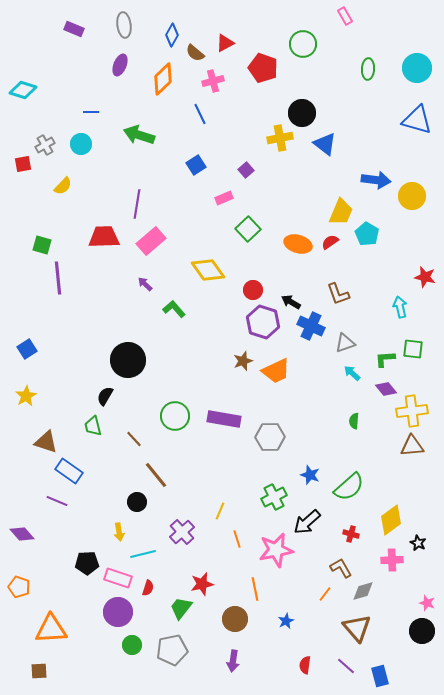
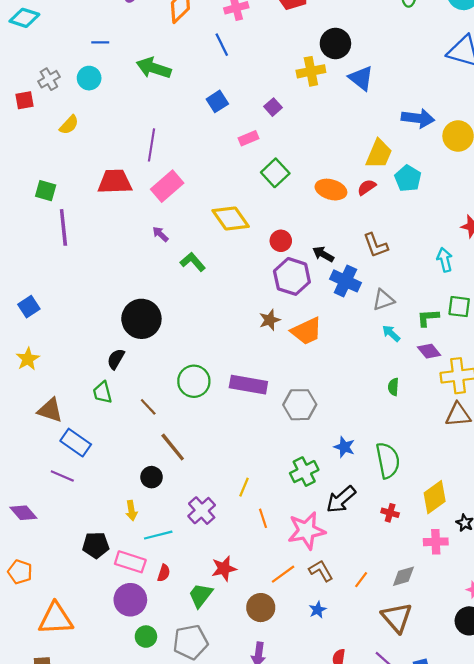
green semicircle: (349, 487) -> (388, 460), turned -60
brown L-shape: (341, 568) -> (321, 571), moved
orange line: (255, 589) -> (283, 574), turned 65

